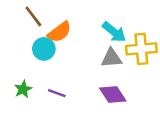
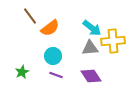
cyan circle: (44, 49) -> (53, 56), moved
purple line: (57, 93) -> (56, 75), moved

